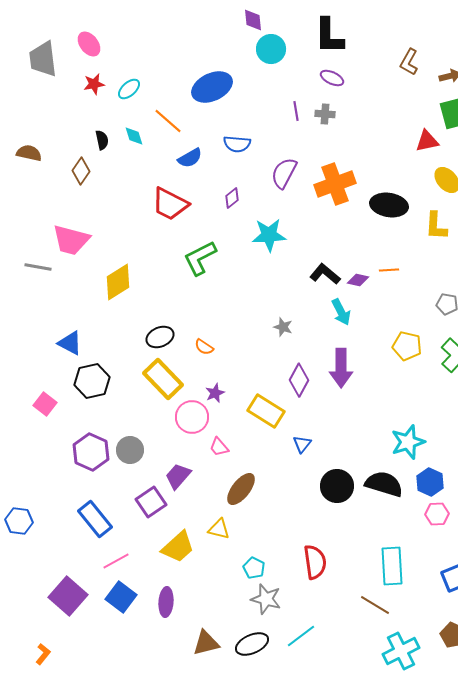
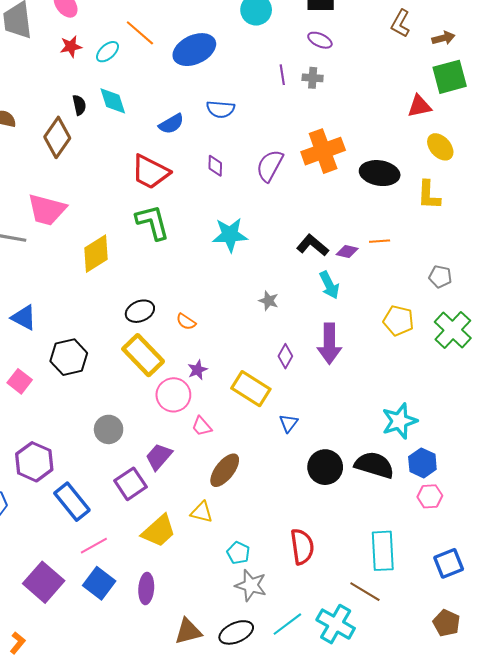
orange line: (168, 121) -> (140, 33), moved
cyan diamond: (134, 136) -> (113, 101), size x1.4
brown diamond: (81, 171) -> (57, 137), size x1.4
purple semicircle: (284, 173) -> (270, 166), moved
purple diamond: (232, 198) -> (215, 166), turned -50
cyan star: (269, 235) -> (230, 235), moved
green L-shape: (200, 258) -> (152, 222), moved, turned 102
blue triangle: (70, 343) -> (24, 317), moved
purple diamond: (299, 380) -> (285, 356), size x0.7
purple hexagon: (91, 452) -> (34, 462), moved
cyan cross: (401, 651) -> (336, 624), moved, turned -33

